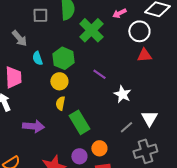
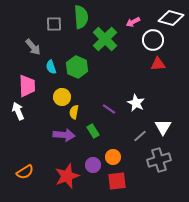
purple line: (99, 74) -> (109, 109), moved
yellow circle: (59, 81) -> (62, 97), moved
green rectangle: (79, 122) -> (93, 131), size x0.6
purple arrow: (33, 126) -> (64, 135), moved

